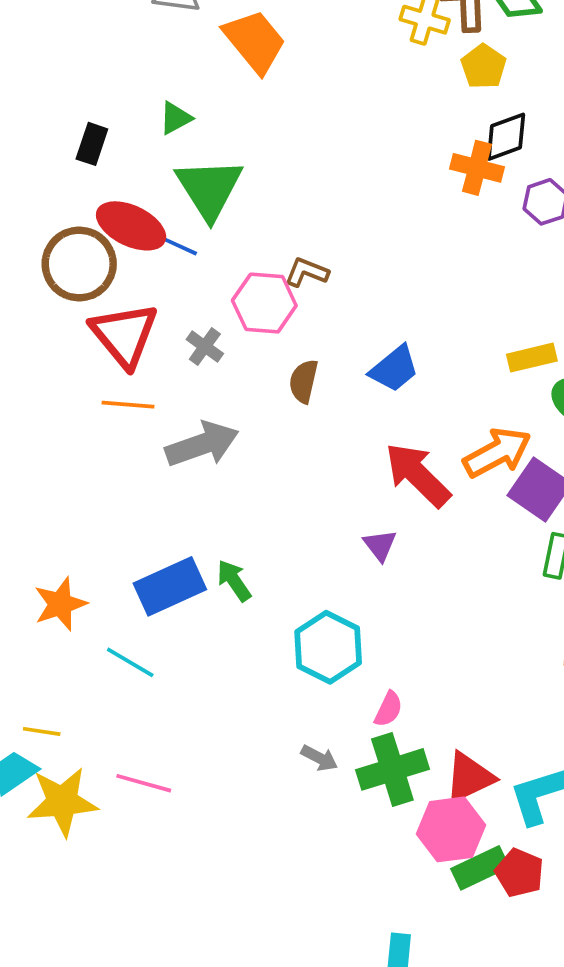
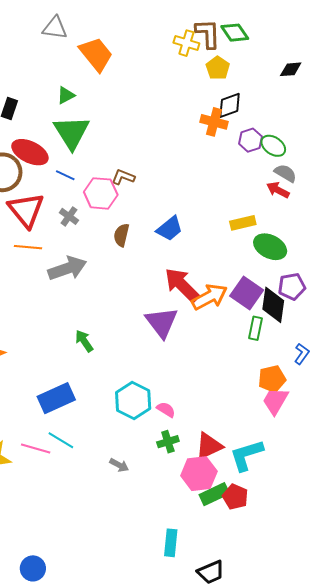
green triangle: (175, 118) -> (66, 95), moved
blue line: (179, 246) -> (65, 175), moved
orange arrow: (497, 453) -> (210, 297), moved
purple triangle: (380, 545) -> (162, 322), size x1.8
blue rectangle: (170, 586) -> (56, 398), moved
cyan hexagon: (328, 647) -> (133, 401), moved
cyan line: (130, 662) -> (61, 440), moved
pink semicircle: (388, 709) -> (166, 410), turned -84
gray arrow: (319, 758) -> (119, 465), moved
green cross: (392, 769) -> (168, 442), size x0.6

